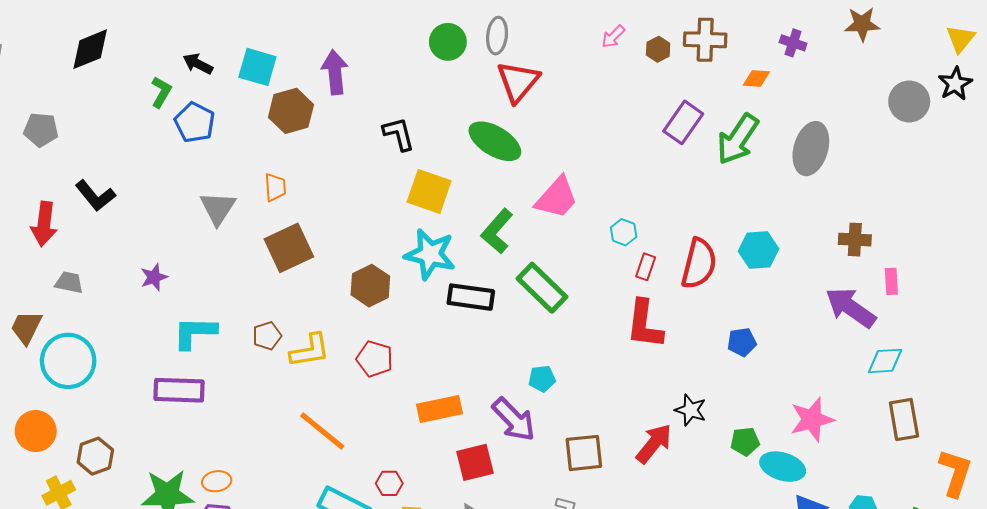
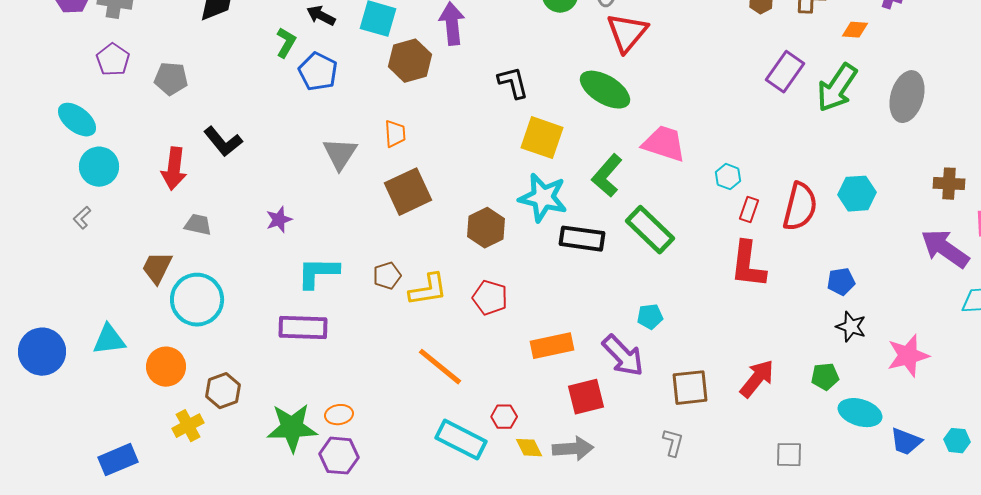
pink trapezoid: (557, 198) -> (664, 144), turned -114
black star: (691, 410) -> (851, 327), moved
green pentagon: (745, 441) -> (825, 377), moved
cyan ellipse: (783, 467) -> (860, 413), moved

